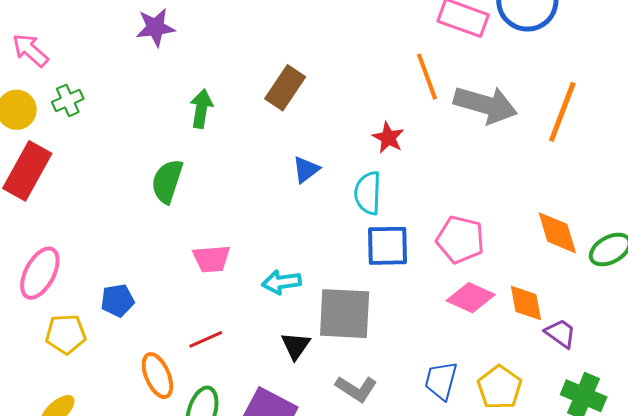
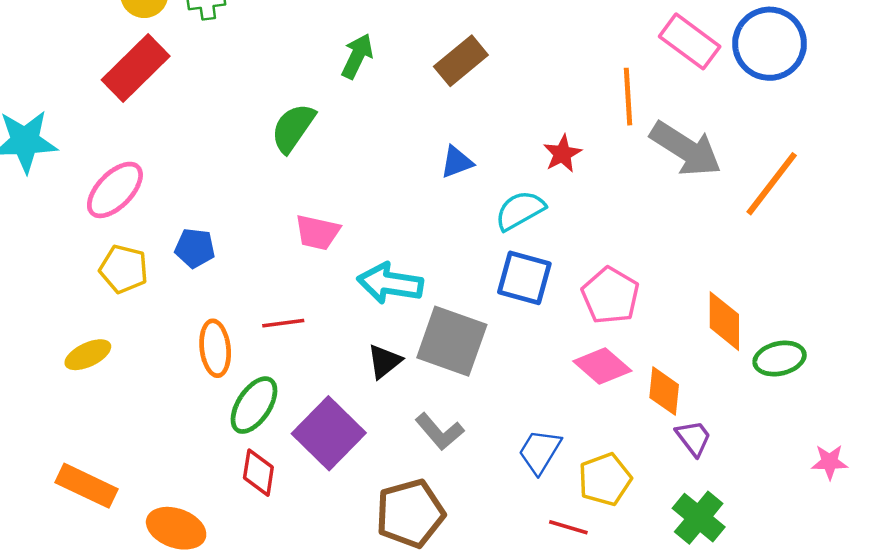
cyan semicircle: (368, 193) -> (520, 210), turned 42
cyan arrow: (282, 282) -> (390, 283), size x1.4

